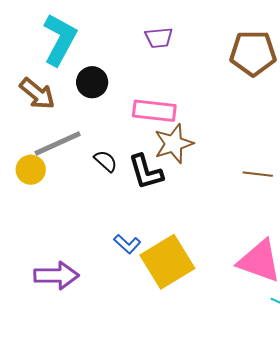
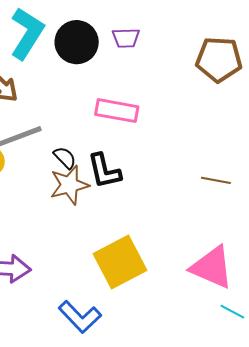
black circle: (92, 82) -> (77, 42), moved, size x1.4
brown star: (174, 144) -> (69, 185), moved
blue L-shape: (127, 244) -> (80, 317), moved, size x1.6

